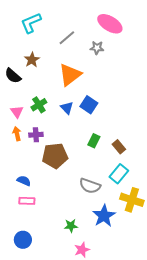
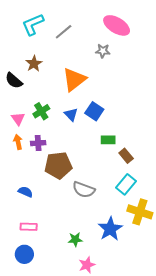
gray line: (67, 38) -> (64, 32), moved
green rectangle: (94, 141) -> (108, 140), moved, turned 64
gray semicircle: (90, 186) -> (84, 190), moved
pink rectangle: (27, 201) -> (29, 227), moved

